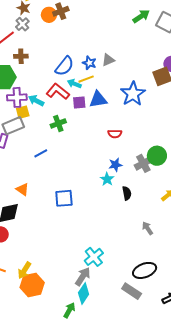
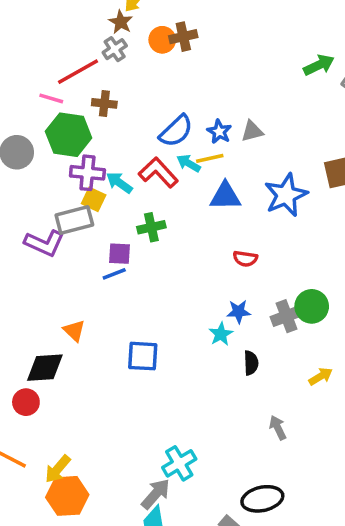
purple square: (79, 102) -> (120, 254), moved
yellow square: (23, 112) -> (94, 199), turned 32

